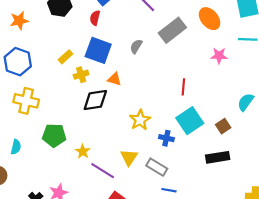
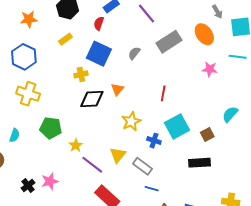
yellow rectangle: (65, 57) -> (65, 39), moved
orange triangle: (114, 79) -> (117, 89), moved, turned 48
red line: (183, 87) -> (163, 93), moved

